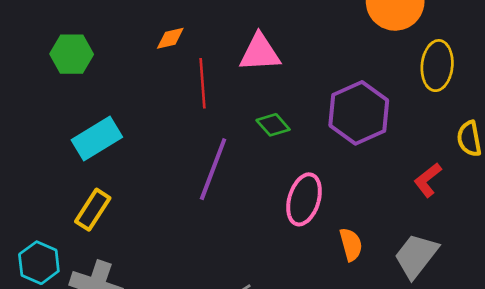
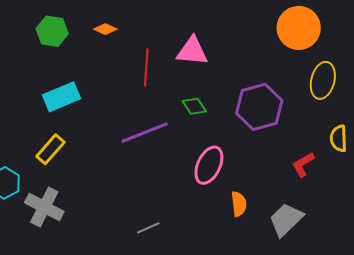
orange diamond: (170, 38) -> (105, 29), moved, turned 30
purple line: (213, 169) -> (145, 133), turned 39

